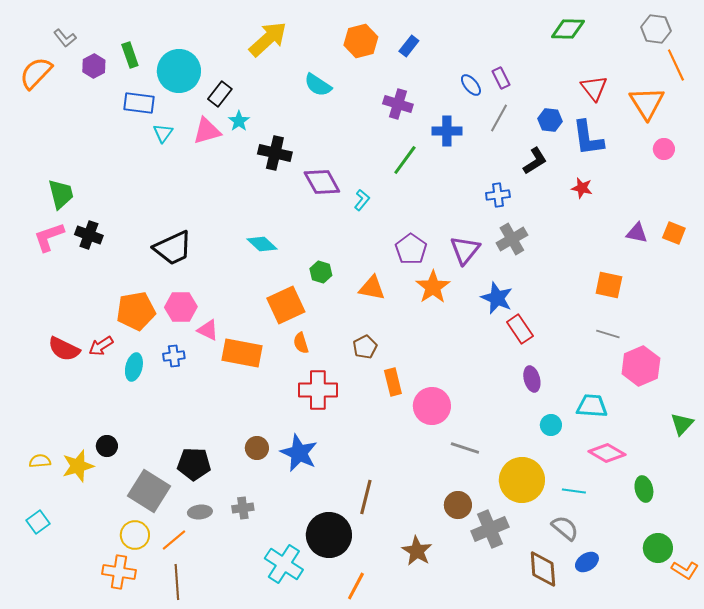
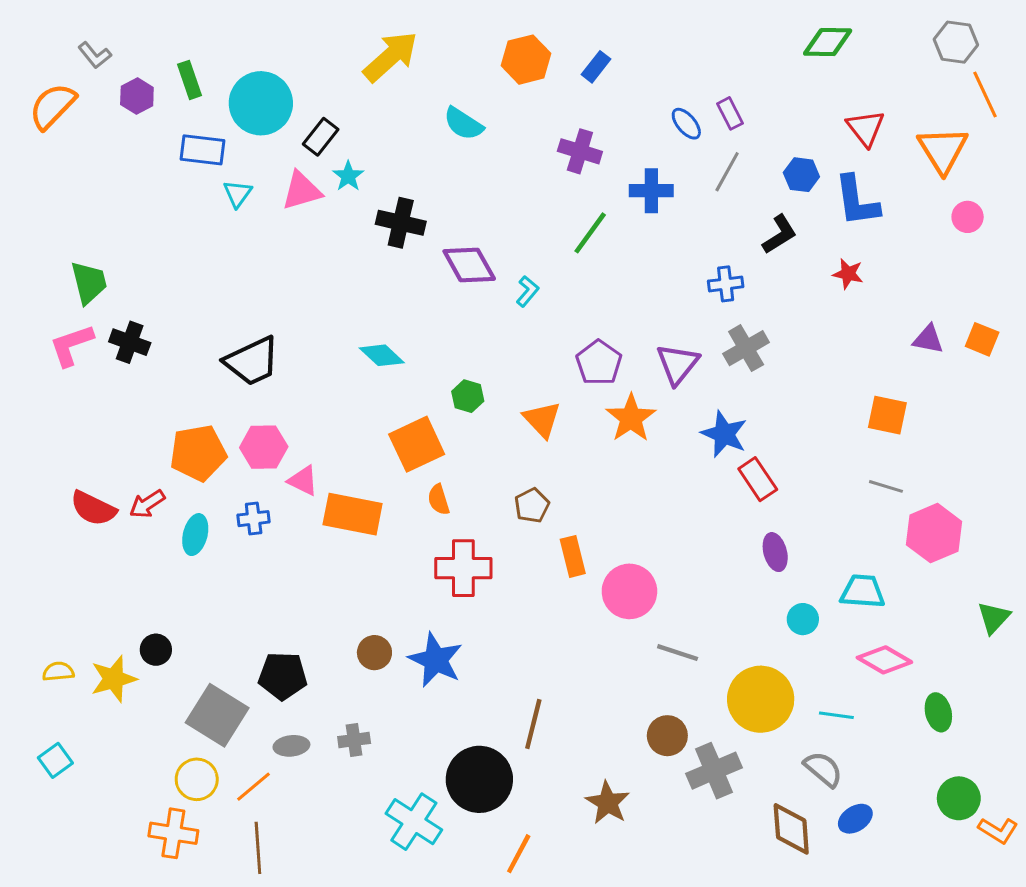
orange triangle: (372, 288) -> (542, 419), turned 36

